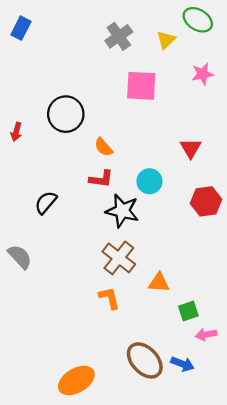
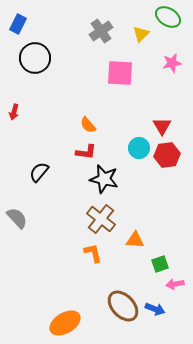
black circle: (66, 114) -> (35, 58), moved
cyan circle: (149, 181) -> (139, 148), moved
red hexagon: (206, 201) -> (167, 155), moved

